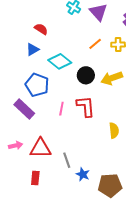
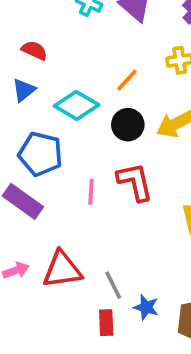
orange line: (95, 44) -> (127, 80), moved
red rectangle: (35, 178) -> (106, 323), moved

